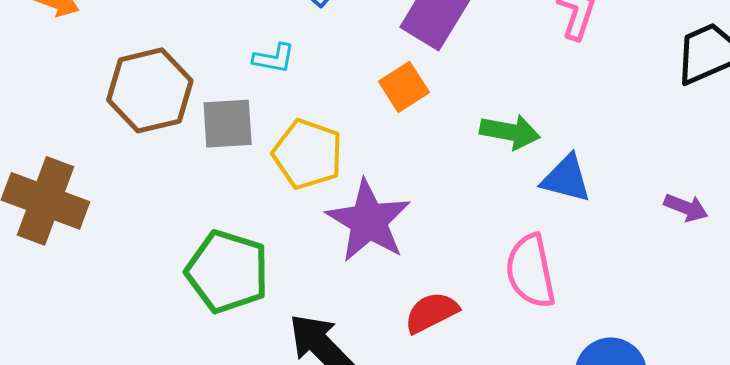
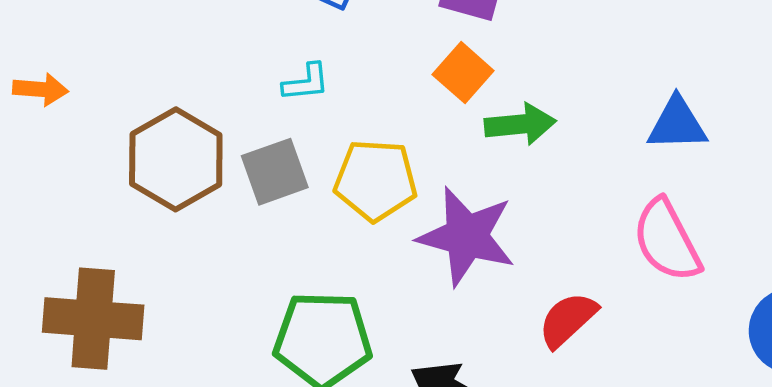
green arrow: (510, 132) -> (520, 124), moved

